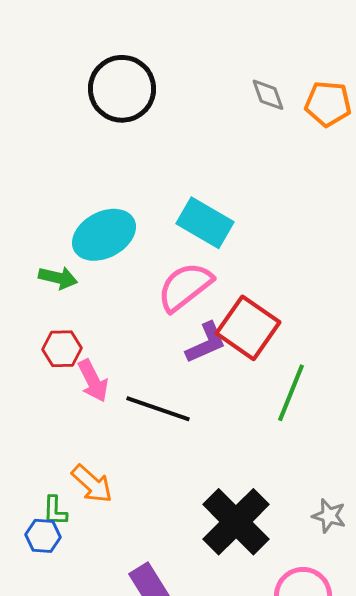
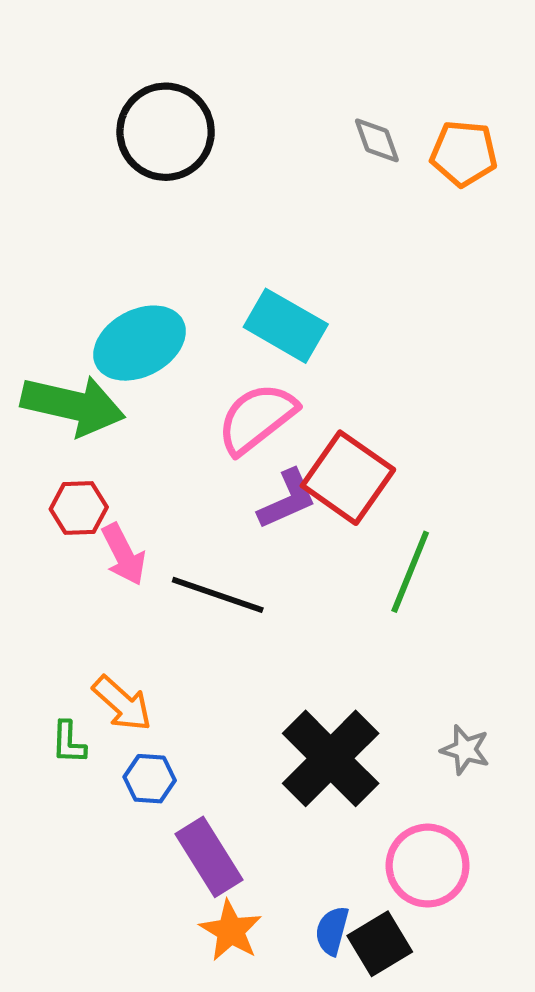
green arrow: (58, 278) -> (73, 405), size x1.8
blue hexagon: (43, 536) -> (150, 779), moved

